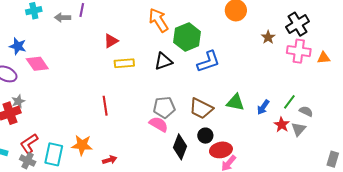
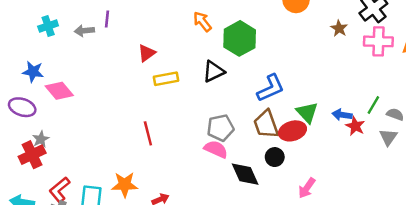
orange arrow: (159, 20) -> (202, 22), size x0.7
blue L-shape: (208, 62) -> (271, 88), moved
green triangle: (235, 102) -> (307, 112), turned 42
blue arrow: (263, 107) -> (342, 115), turned 70
brown trapezoid: (201, 108) -> (266, 124), turned 50
red star: (282, 125) -> (355, 126), moved
black diamond: (180, 147) -> (245, 174), turned -40
red ellipse: (221, 150) -> (293, 131), moved

